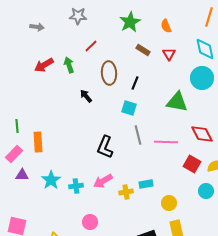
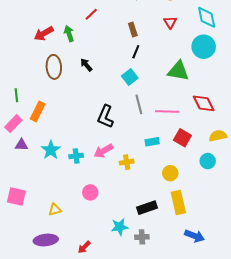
brown rectangle: (143, 50) -> (133, 29), moved, turned 40
brown ellipse: (109, 73) -> (54, 67), moved
cyan square: (129, 108) -> (130, 77), turned 35
orange rectangle: (38, 142) -> (38, 111), turned 30
red square: (192, 164) -> (182, 138), moved
cyan rectangle: (146, 184) -> (152, 142), moved

